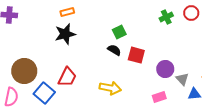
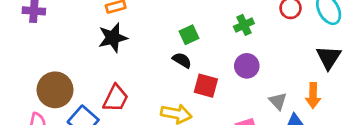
green cross: (166, 17) -> (244, 25), moved
red square: (136, 55) -> (206, 86), moved
purple circle: (165, 69) -> (247, 66), moved

